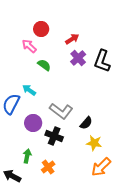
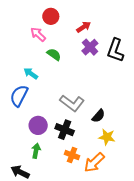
cyan arrow: (29, 90) -> (31, 74), moved
purple circle: (33, 123) -> (38, 125), moved
orange cross: (48, 167) -> (72, 155), moved, turned -32
orange arrow: (101, 167) -> (94, 162), moved

